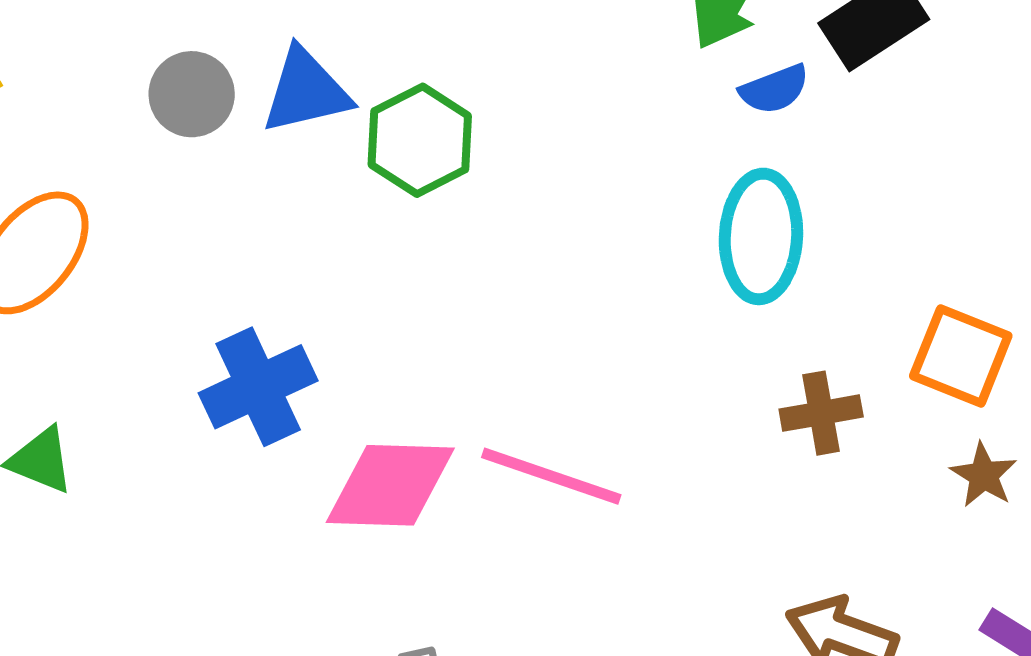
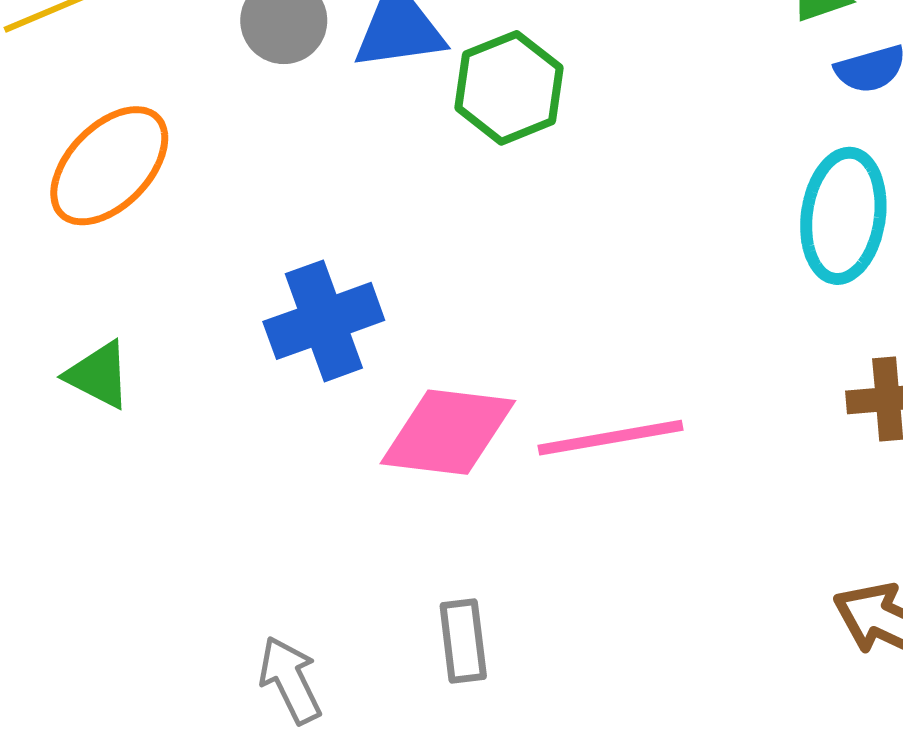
pink line: (551, 476) -> (611, 438), turned -34

